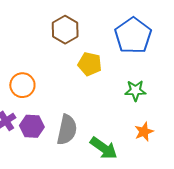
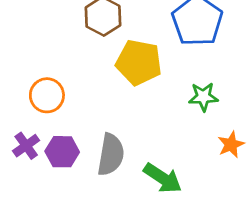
yellow pentagon: (90, 64) -> (139, 62), size x1.4
orange star: (144, 132) -> (231, 144), moved

